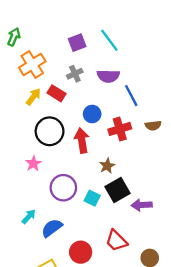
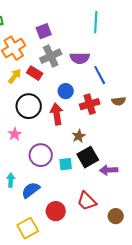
cyan line: (109, 40) -> (96, 22), moved, turned 40
purple square: (77, 43) -> (44, 31), moved
gray cross: (75, 74) -> (51, 56), size x1.5
cyan square: (92, 198) -> (66, 164), turned -32
cyan arrow: (29, 216) -> (11, 180), turned -40

